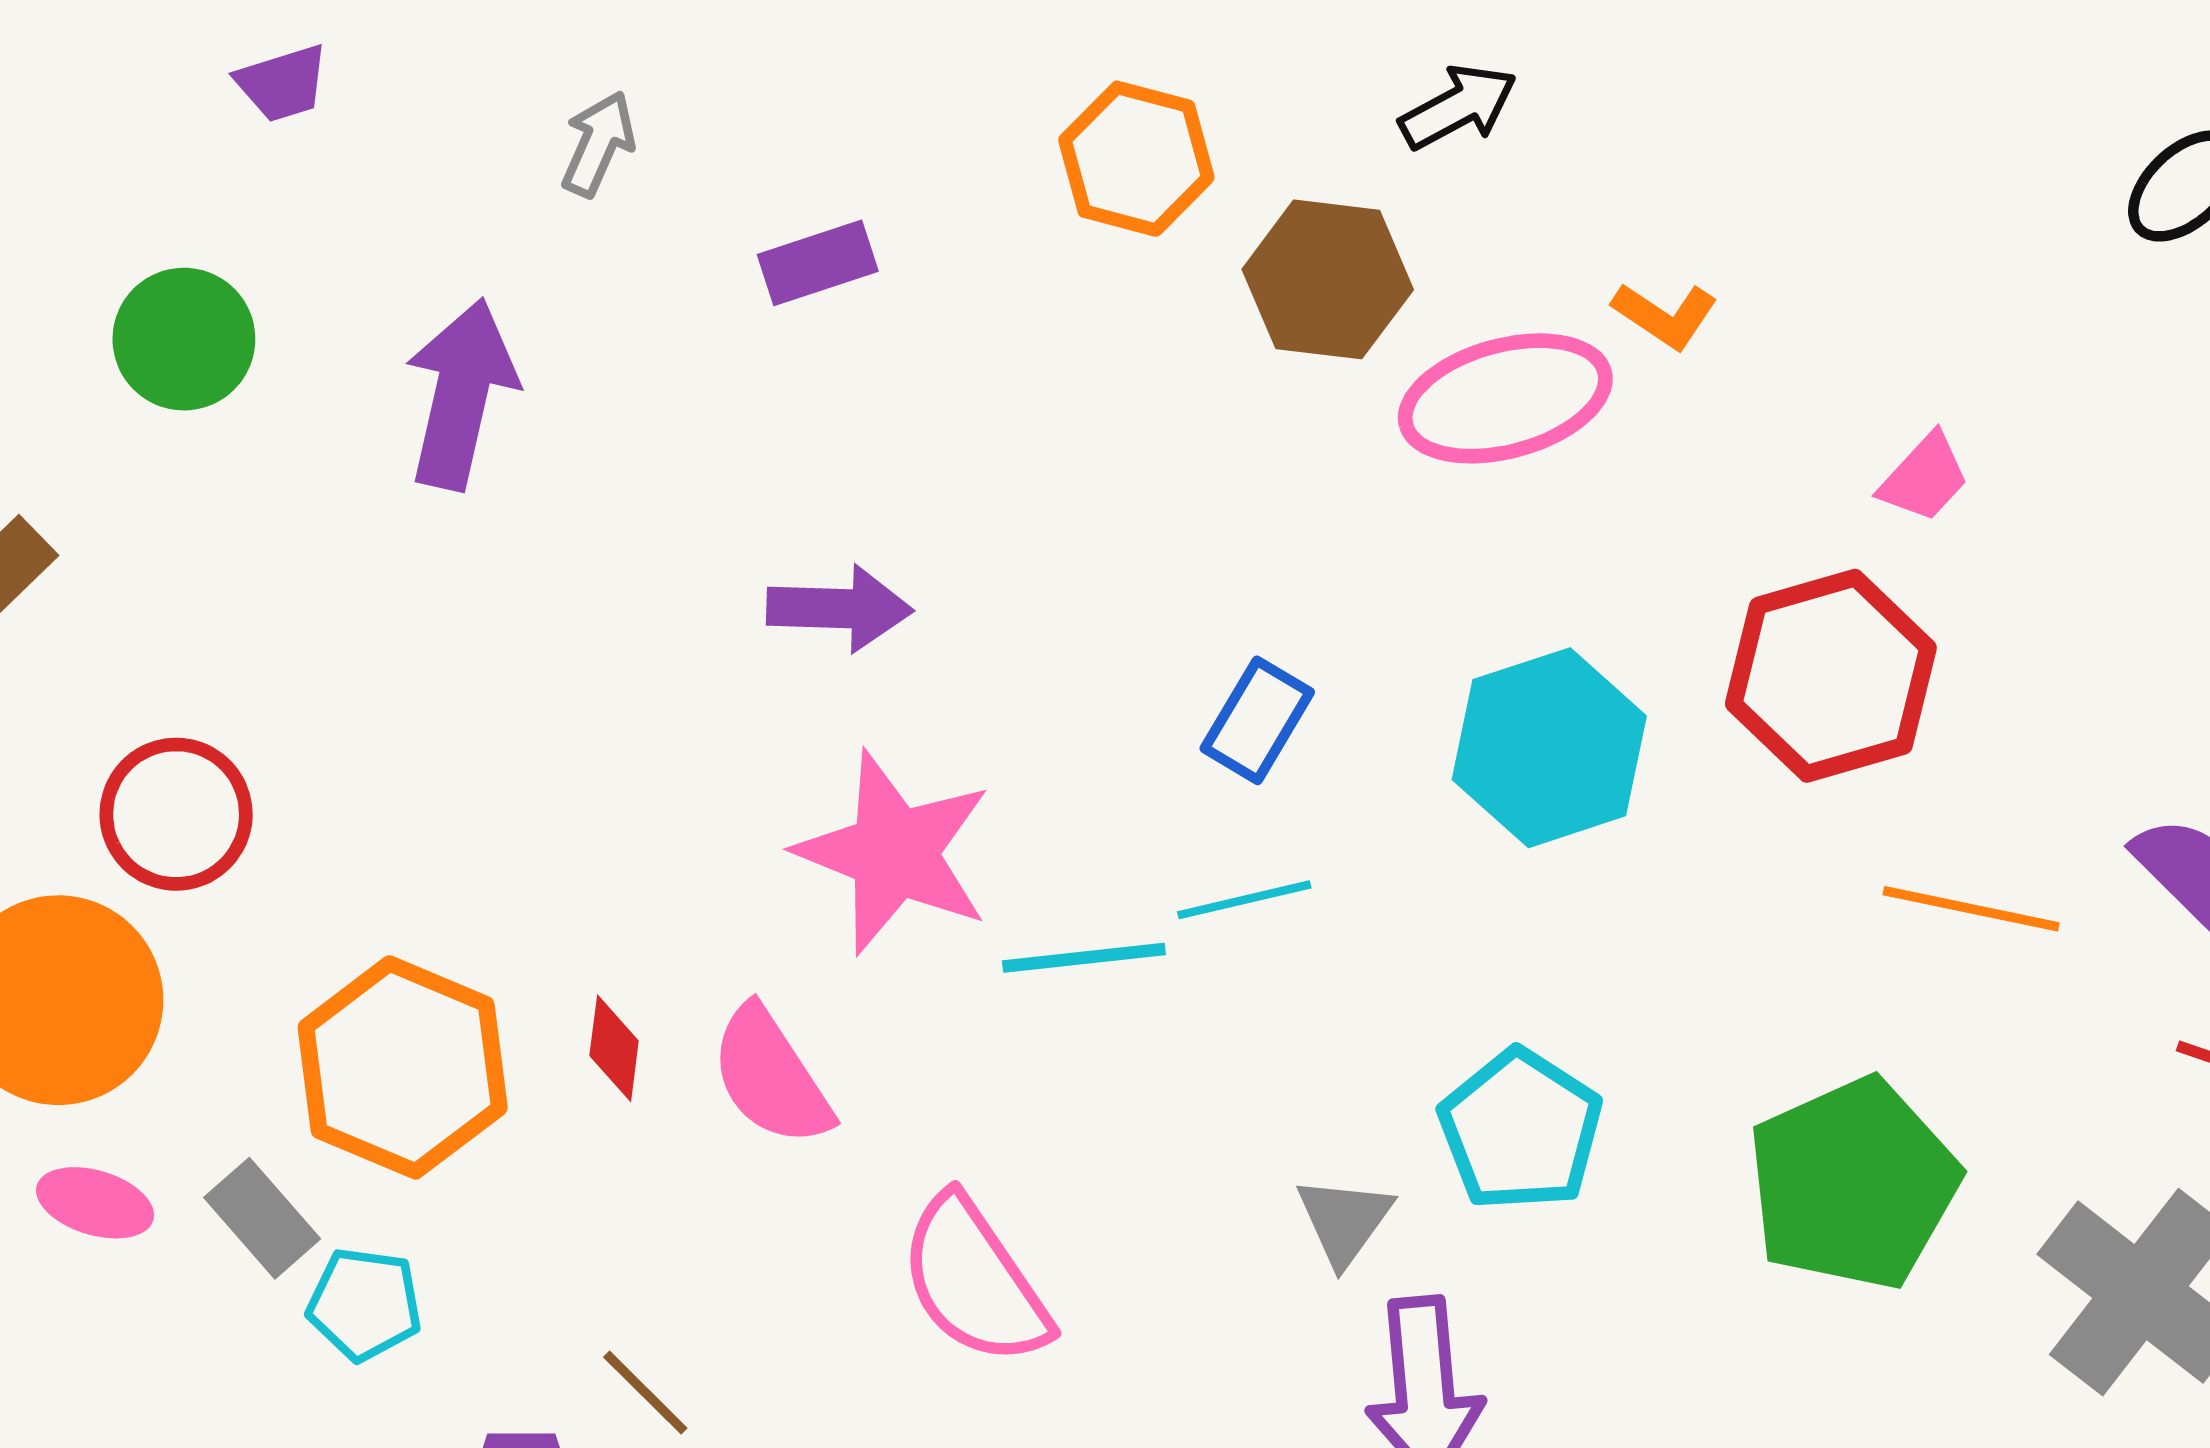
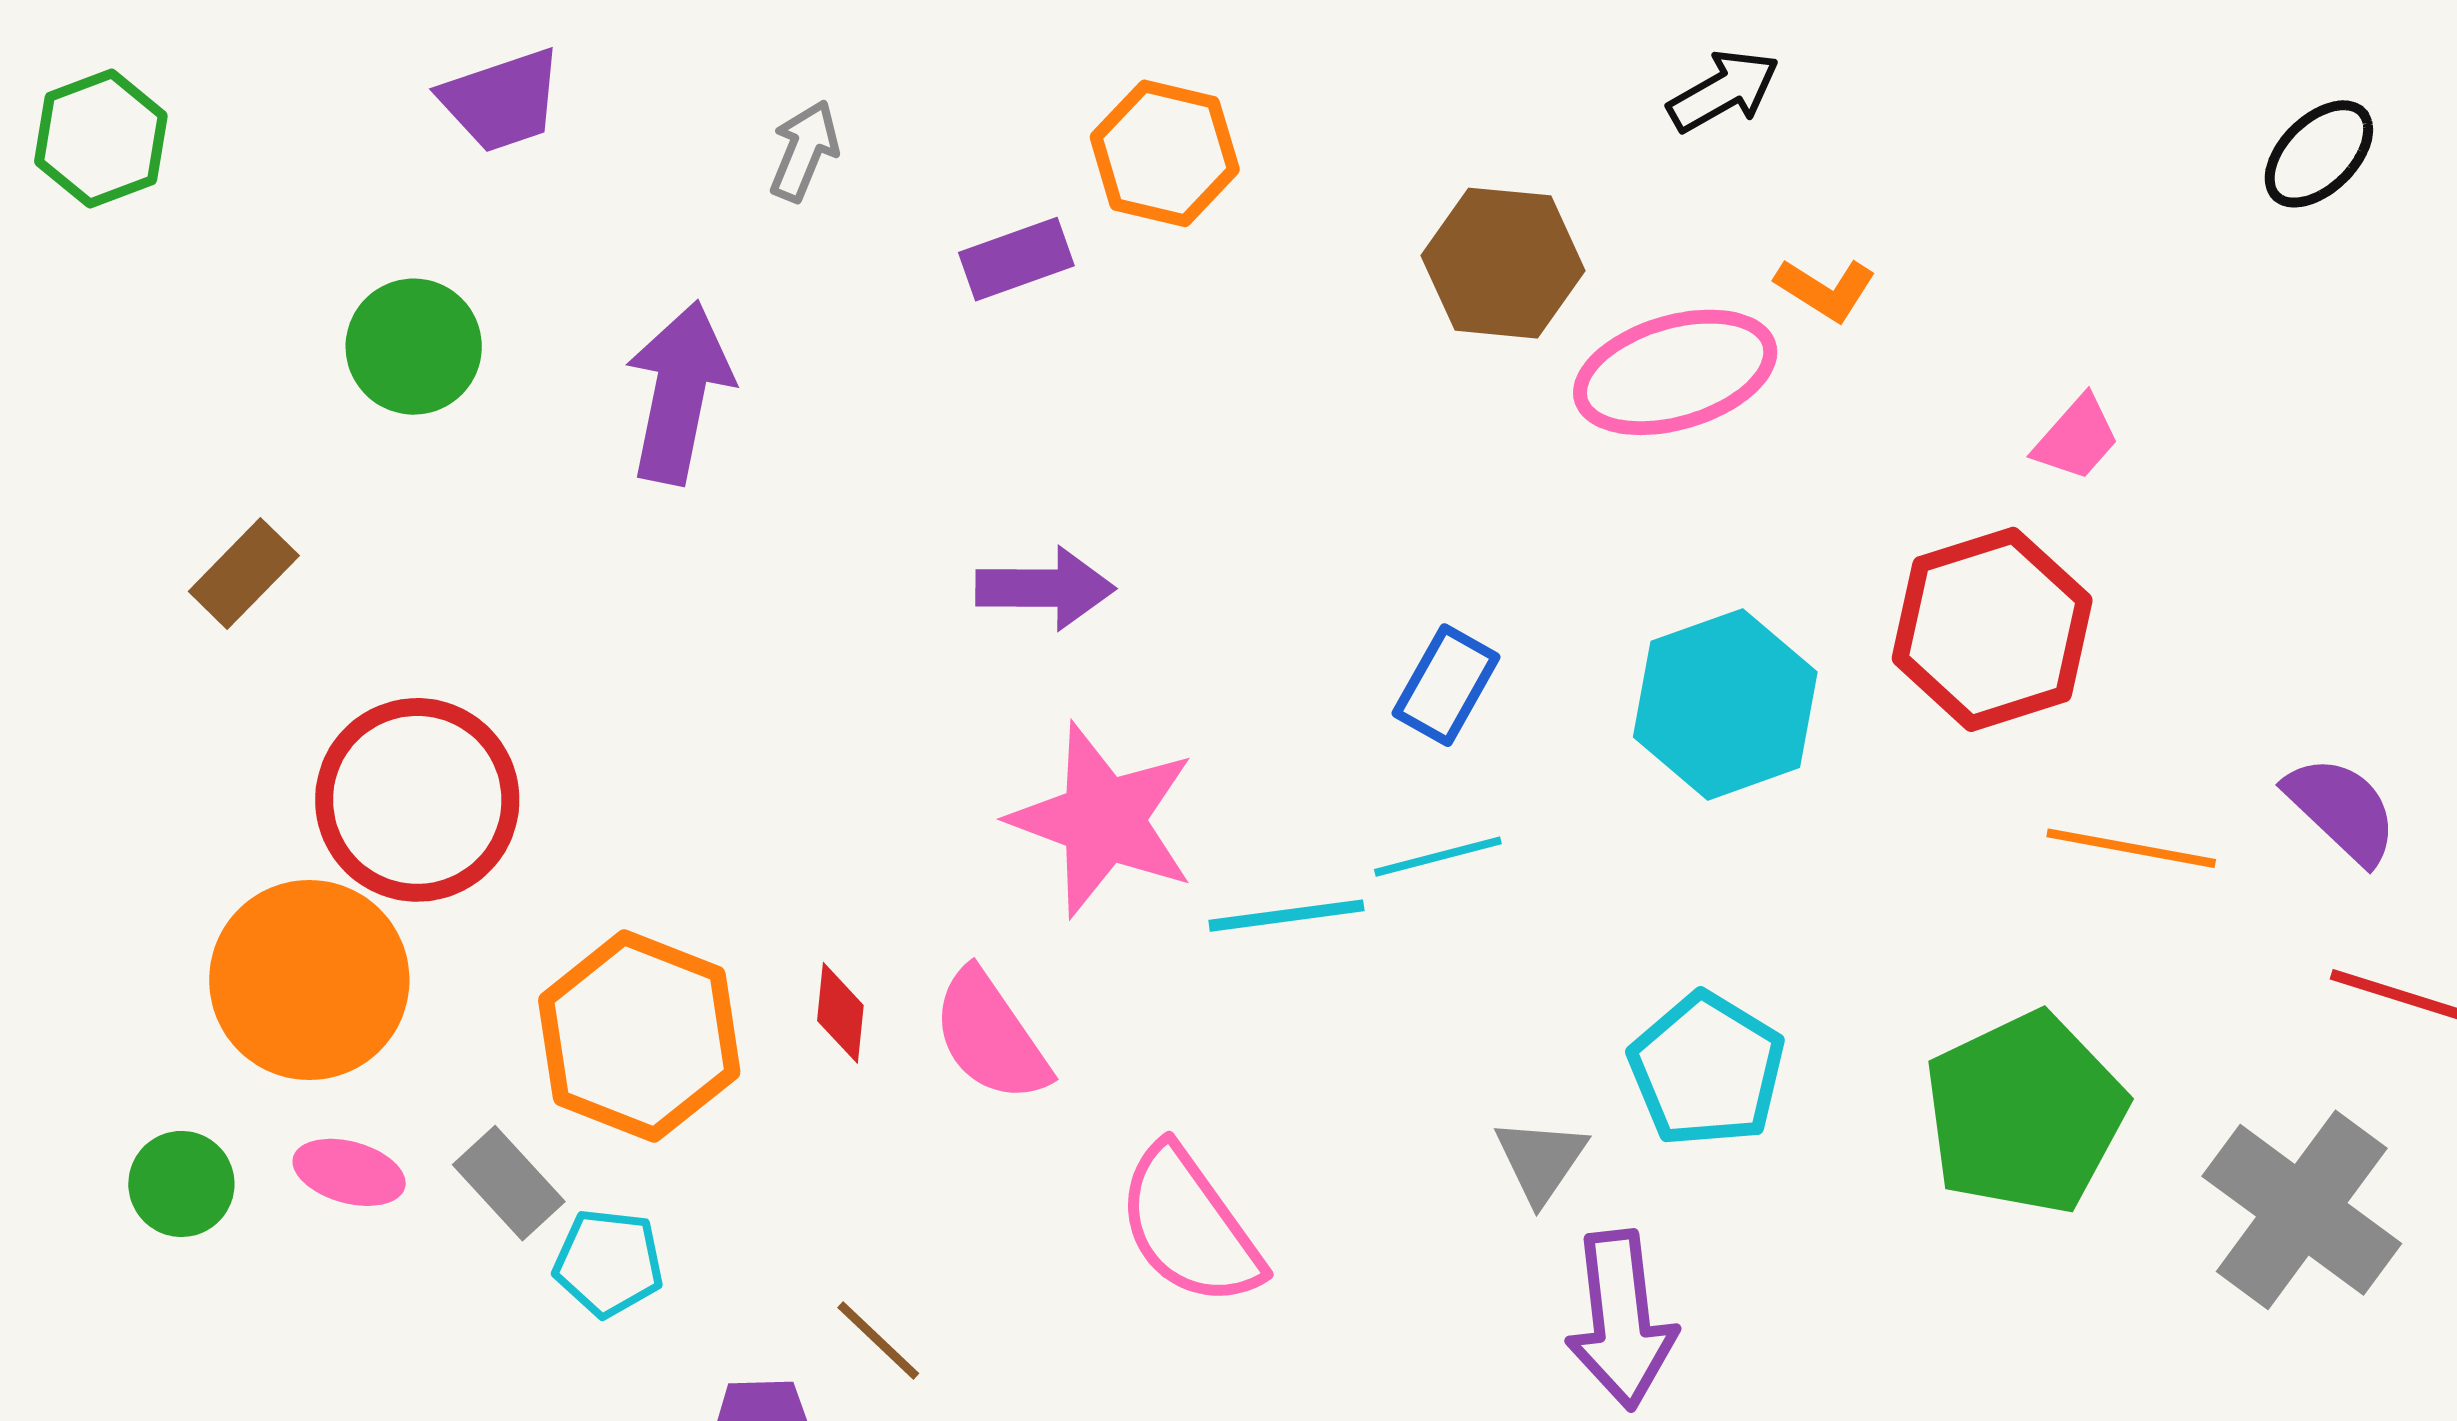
purple trapezoid: (282, 83) -> (502, 100), size x1.4
black arrow: (1458, 107) -> (1723, 91), moved
orange hexagon: (1136, 159) -> (1165, 153), moved
red circle: (176, 814) -> (417, 800), size x1.4

